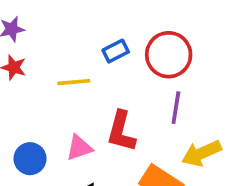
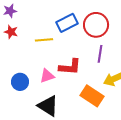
blue rectangle: (116, 51) -> (67, 23), size x1.5
red L-shape: (121, 131) -> (70, 67), turned -100

